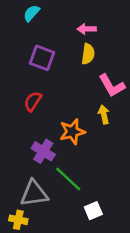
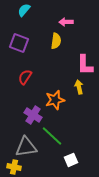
yellow semicircle: (88, 54) -> (56, 41), moved
purple square: (42, 58) -> (19, 43), moved
pink L-shape: (112, 86) -> (85, 65), turned 30

